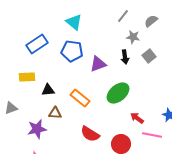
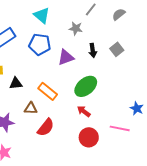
gray star: (133, 37) -> (76, 28), moved
brown triangle: (55, 113) -> (31, 108), moved
red arrow: (137, 118) -> (84, 111), moved
red semicircle: (90, 134) -> (46, 127), moved, turned -84

